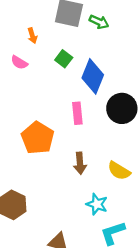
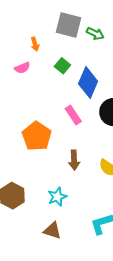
pink semicircle: (19, 62) -> (22, 68), turned -56
pink rectangle: (77, 113) -> (73, 115), turned -30
cyan star: (97, 204) -> (57, 197), moved, turned 30

